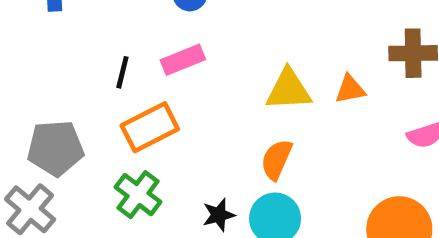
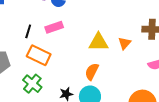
orange triangle: (350, 89) -> (125, 43), turned -40
orange rectangle: (150, 127) -> (39, 55), turned 50

